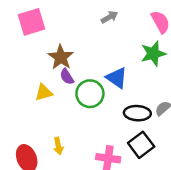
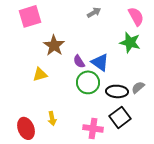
green star: (153, 54) -> (130, 42), turned 30
purple semicircle: (67, 77) -> (79, 61), moved
green circle: (90, 94) -> (88, 82), moved

